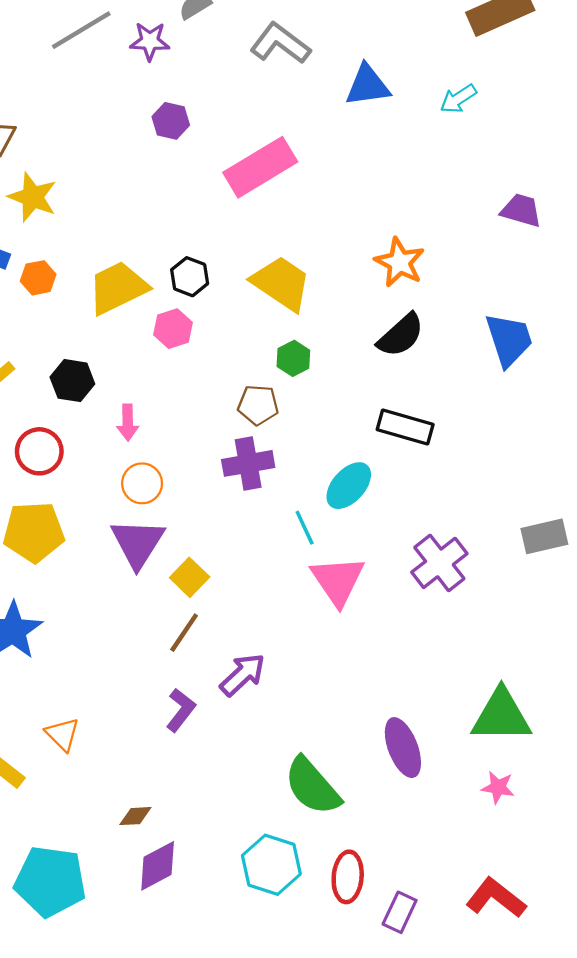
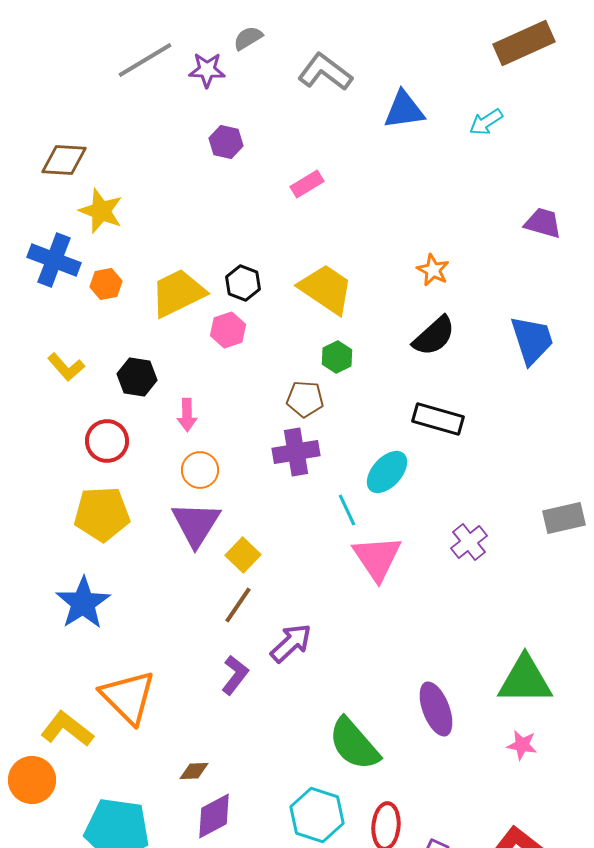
pink rectangle: (260, 167) -> (307, 184), size x0.5
orange star: (400, 262) -> (433, 270), size x0.7
purple cross: (439, 563) -> (469, 542), size x0.7
orange triangle: (62, 734) -> (128, 697), size x1.8

